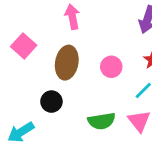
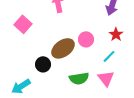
brown ellipse: (67, 63) -> (63, 48), moved, turned 45

